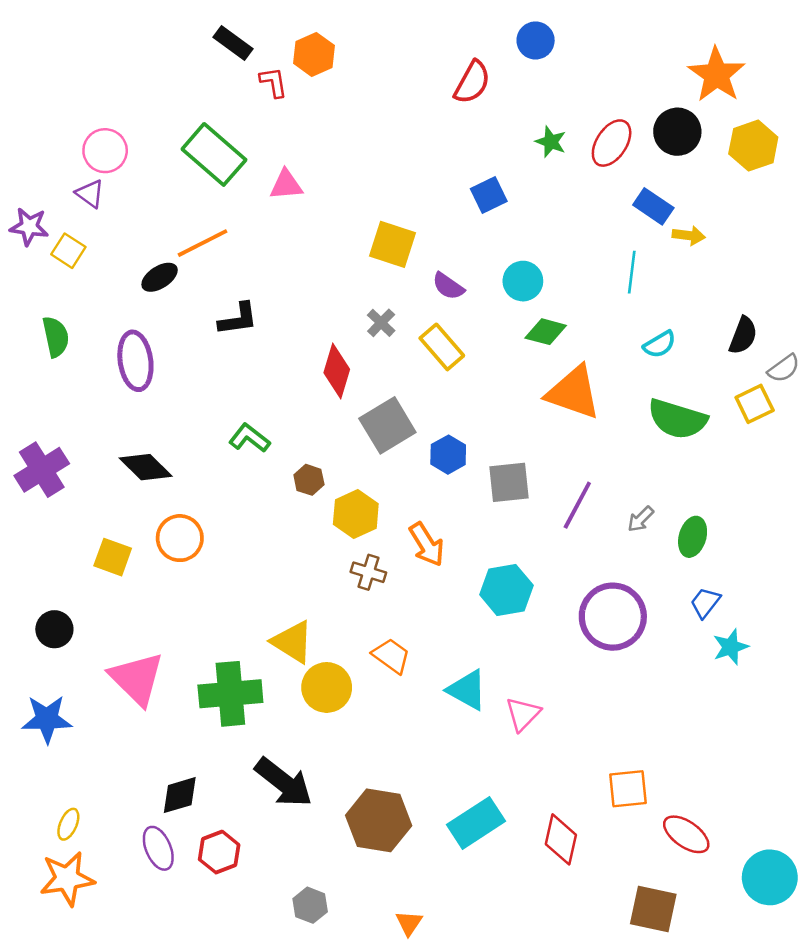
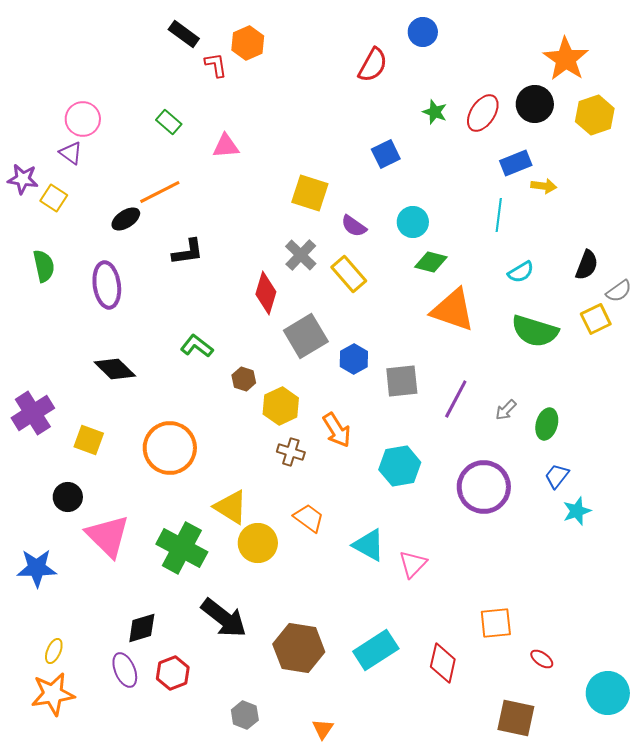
green rectangle: (214, 154) -> (169, 122), size x0.5
blue rectangle: (653, 206) -> (516, 163), turned -56
gray cross: (381, 323) -> (301, 255), size x1.4
purple cross: (42, 470) -> (33, 413), moved
orange circle: (180, 538) -> (170, 448), moved, size x1.4
black circle: (54, 629) -> (68, 497), moved
green cross: (230, 694) -> (182, 548), turned 33
red ellipse: (686, 834) -> (542, 659), size x0.6

